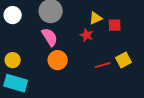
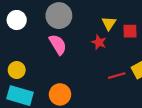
yellow triangle: (96, 18) -> (109, 23), turned -32
orange circle: (58, 60) -> (60, 94), moved

